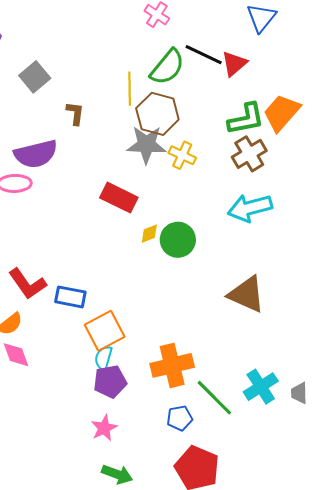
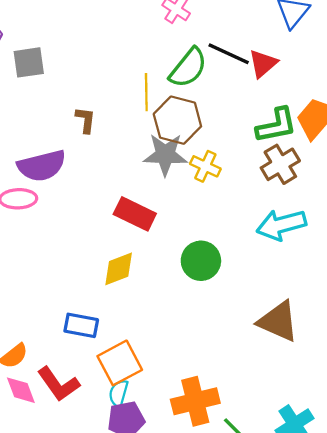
gray square: (35, 77) -> (29, 62), moved, turned 32
yellow diamond: (149, 234) -> (119, 269), moved, size x1.6
red L-shape: (27, 284) -> (58, 384), moved

